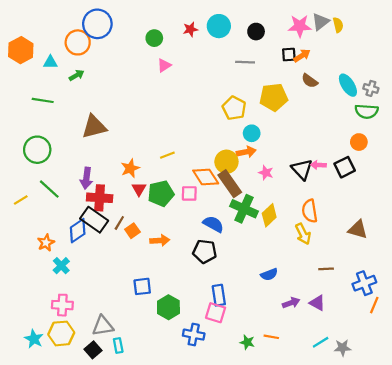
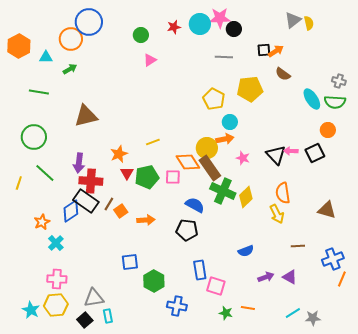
pink star: (300, 26) -> (220, 18), moved
cyan ellipse: (348, 85) -> (312, 99), moved
yellow line: (21, 200) -> (19, 183), turned -40
pink square: (216, 313) -> (216, 286), moved

